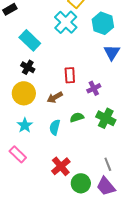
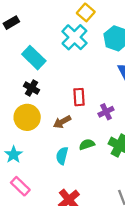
cyan star: (25, 125) -> (14, 155), moved

